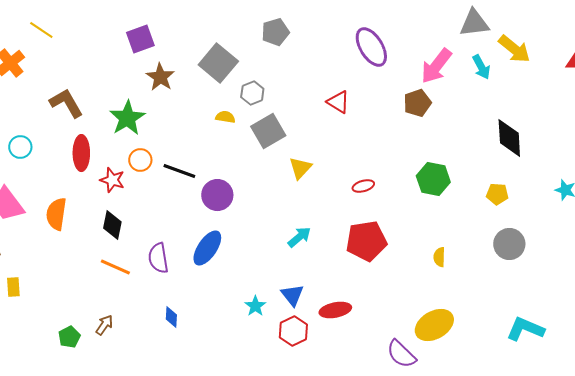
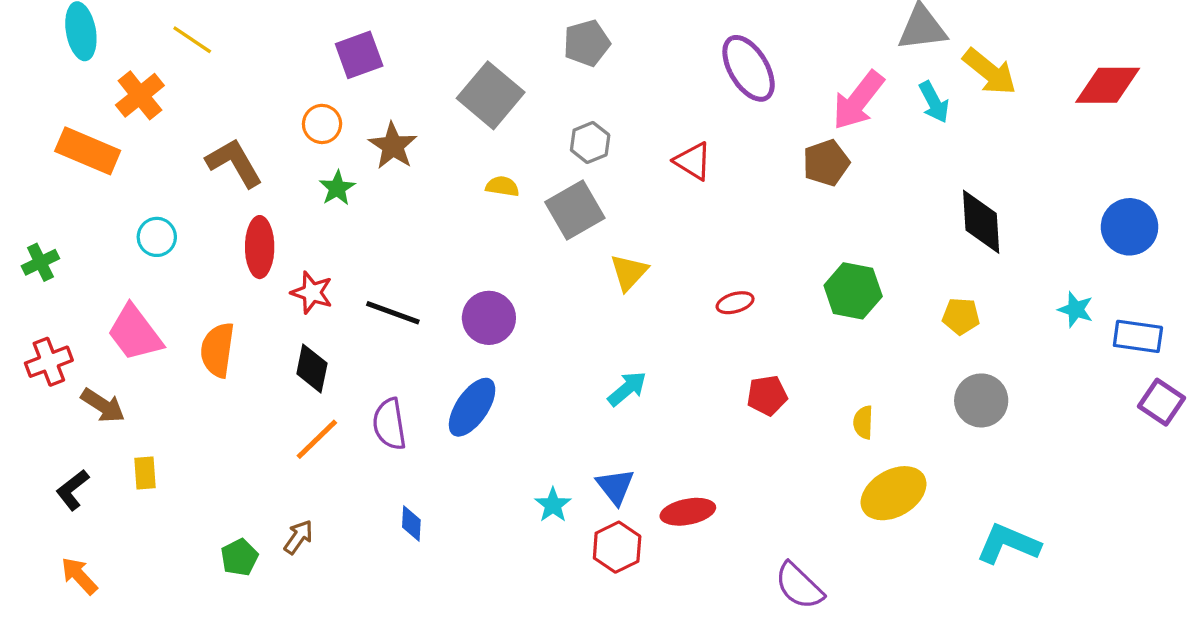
brown star: (160, 77) -> (393, 146), moved
gray hexagon: (252, 93) -> (590, 143), moved
green star: (127, 118) -> (337, 188), size x0.6
orange circle: (140, 160) -> (322, 124), moved
black line: (179, 171) -> (393, 313), moved
red pentagon: (366, 241) -> (767, 395), moved, size x0.6
orange line: (115, 267) -> (317, 439), turned -68
yellow ellipse: (434, 325) -> (894, 493), moved

